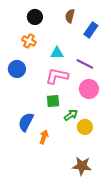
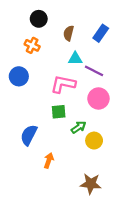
brown semicircle: (70, 16) -> (69, 33), moved
cyan triangle: (57, 53) -> (75, 59), moved
orange arrow: (44, 137) -> (49, 160), moved

